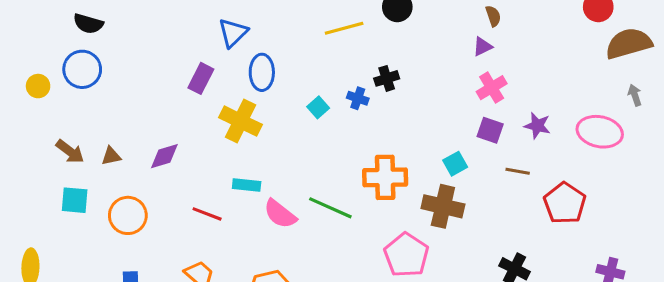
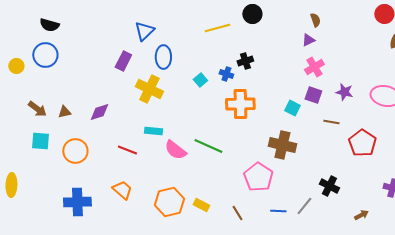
cyan square: (455, 164) -> (292, 108), moved, turned -35
orange cross: (385, 177) -> (240, 104), moved

